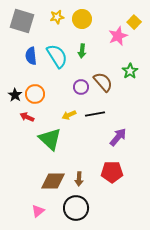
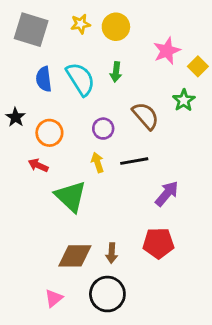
yellow square: (134, 22) -> (198, 66), moved
purple circle: (81, 87) -> (103, 129), moved
black star: (15, 95) -> (15, 117), moved
yellow arrow: (69, 115) -> (98, 162), turned 96

